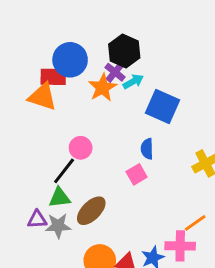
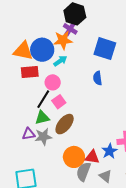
blue circle: (70, 60) -> (42, 50), moved
red rectangle: (53, 77) -> (30, 72), moved
cyan arrow: (133, 82) -> (60, 61), moved
orange star: (103, 88) -> (63, 40), turned 30
pink square: (137, 174) -> (59, 102), moved

